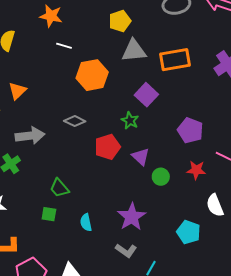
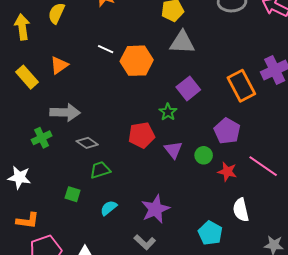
white line: (64, 46) -> (106, 49), moved
orange rectangle: (175, 60) -> (241, 86), moved, turned 64
gray diamond: (75, 121) -> (87, 143), moved
green circle: (161, 177) -> (204, 155), moved
green trapezoid: (59, 188) -> (100, 170), moved, turned 105
cyan semicircle: (86, 222) -> (109, 208), turned 54

